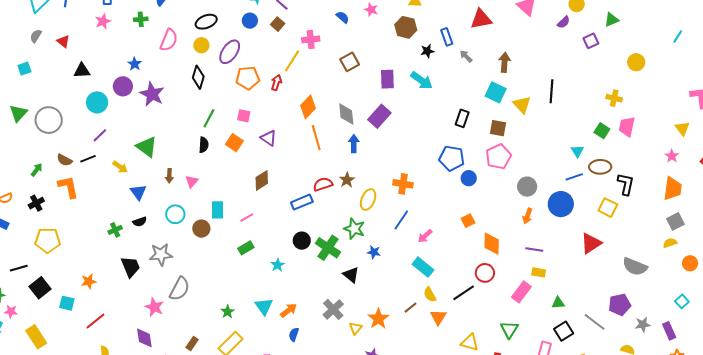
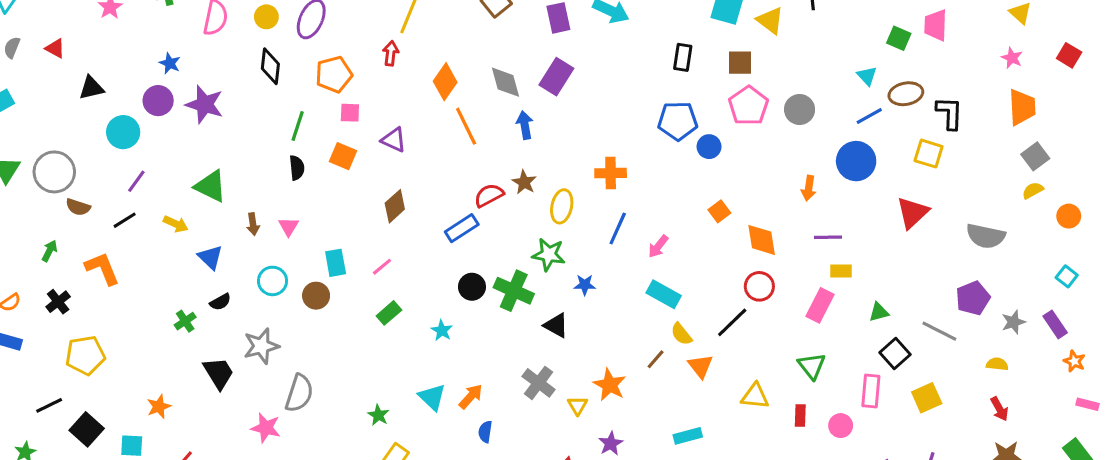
orange pentagon: (248, 78) -> (334, 74), moved
brown semicircle: (65, 160) -> (78, 207), moved
gray circle: (527, 187) -> (800, 109), moved

